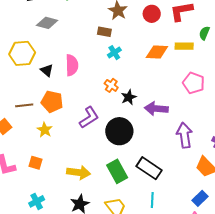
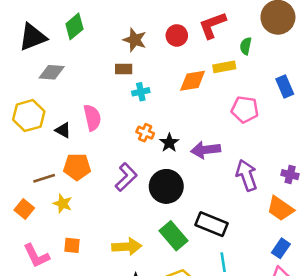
cyan cross: (114, 53) -> (141, 92), turned 32
yellow star: (45, 130) -> (63, 204), moved

